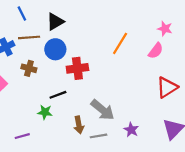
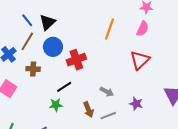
blue line: (22, 13) -> (27, 20), moved
brown line: (29, 37) -> (27, 41), turned -42
red triangle: (167, 87) -> (140, 60), moved
gray arrow: (103, 110) -> (107, 92), size x0.6

